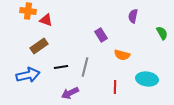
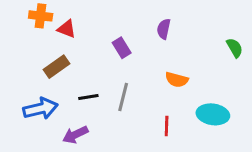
purple semicircle: (133, 16) -> (164, 29), moved
purple rectangle: (101, 35) -> (122, 48), moved
purple arrow: (70, 93) -> (75, 135), moved

